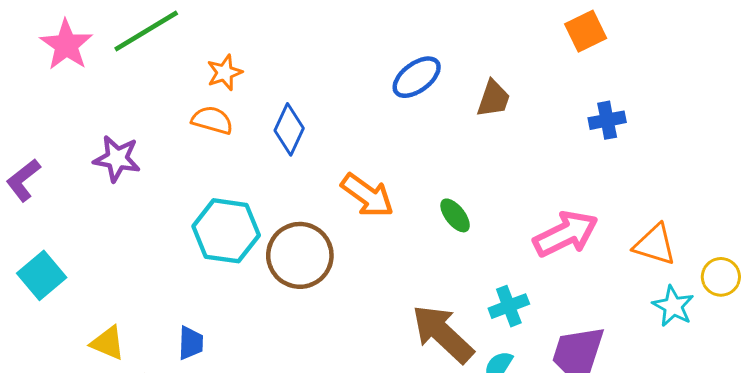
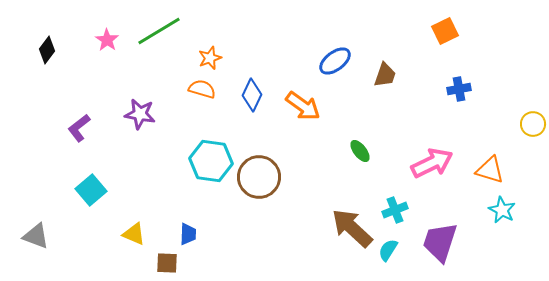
pink star: (66, 45) -> (107, 40), size x0.7
orange arrow: (367, 195) -> (303, 106), moved
yellow circle: (721, 277) -> (533, 124), moved

